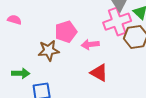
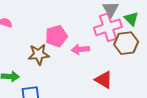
red triangle: (99, 73) -> (104, 80), moved

